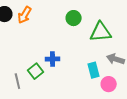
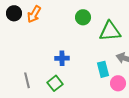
green square: (35, 71) -> (55, 83), moved

